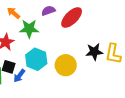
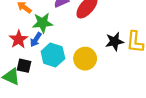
blue arrow: (19, 76) -> (36, 40), moved

